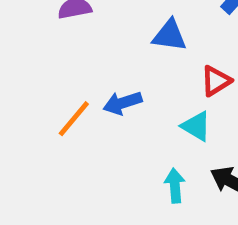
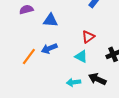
blue triangle: (170, 35) -> (50, 20), moved
cyan arrow: (175, 186) -> (74, 82), turned -88

